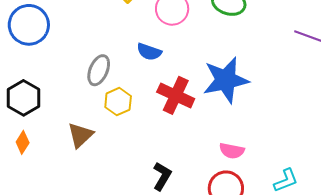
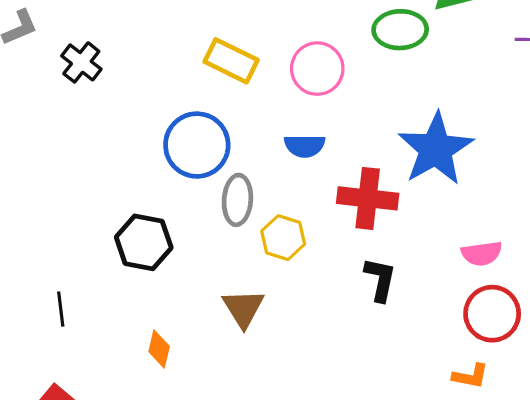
blue circle: (29, 25) -> (197, 145), moved
black hexagon: (23, 98) -> (144, 242), moved
black L-shape: (162, 176) -> (380, 279), moved

